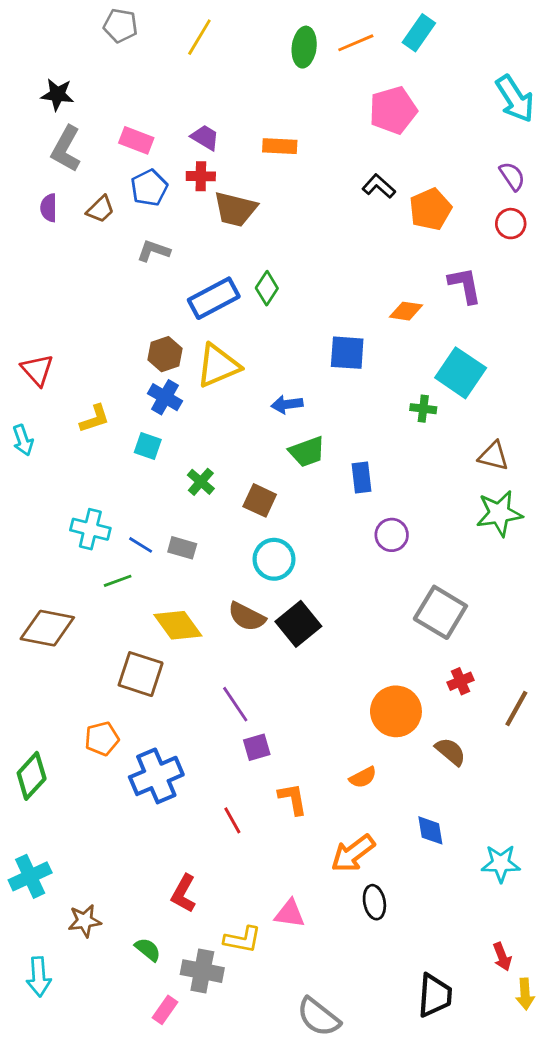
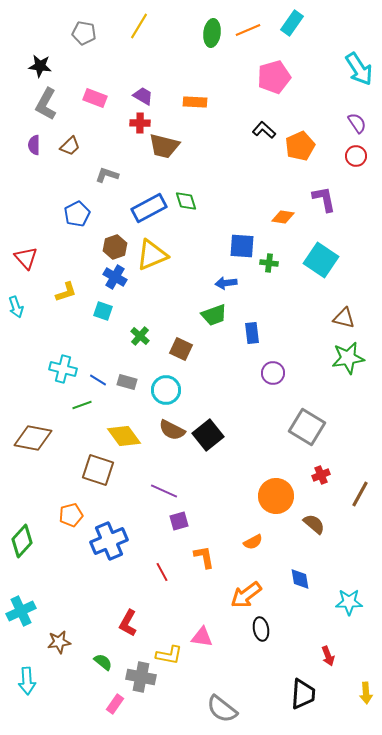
gray pentagon: (120, 26) -> (84, 33), moved
blue pentagon: (149, 188) -> (77, 214), moved
green diamond: (267, 288) -> (186, 201), turned -50
blue arrow: (287, 404) -> (226, 283), moved
green cross: (423, 409) -> (269, 263), moved
cyan circle: (274, 559) -> (166, 390), moved
purple line: (235, 704) -> (164, 491), turned -32
red arrow: (502, 957) -> (328, 656), moved

